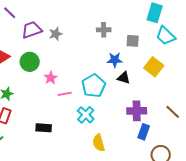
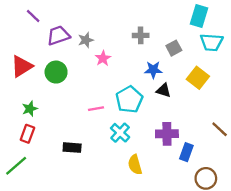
cyan trapezoid: (166, 36) -> (212, 42), turned -40
gray square: (133, 41) -> (174, 48), turned -32
pink star: (51, 78) -> (103, 58), moved
purple cross: (137, 111) -> (167, 134), moved

